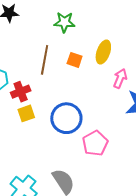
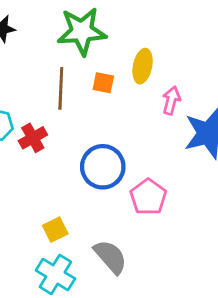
green star: (64, 22) -> (82, 31), size x1.6
yellow square: (26, 113) -> (55, 230), moved

